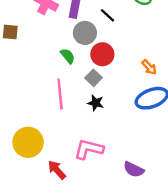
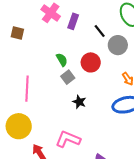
gray circle: (85, 33) -> (118, 45), moved
gray square: (94, 78) -> (68, 77), moved
pink line: (60, 94) -> (27, 89), moved

